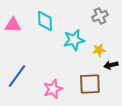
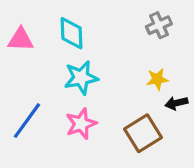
cyan star: (74, 40) -> (81, 78), moved
brown square: (90, 84) -> (143, 133), turned -30
pink star: (53, 89) -> (81, 124), moved

